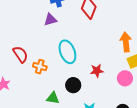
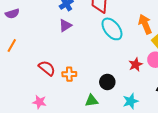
cyan ellipse: (67, 52) -> (112, 29), moved
red star: (97, 71) -> (136, 65), moved

